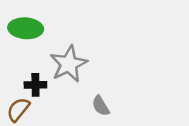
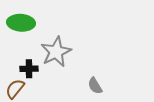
gray semicircle: (101, 106) -> (95, 86), moved

